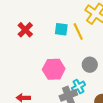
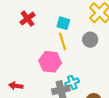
yellow line: (78, 32) -> (62, 41), moved
gray circle: (90, 65) -> (90, 40), moved

